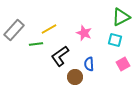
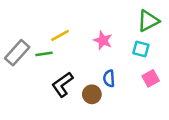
gray rectangle: (14, 30) -> (17, 53), moved
black L-shape: (60, 56) -> (62, 85), moved

